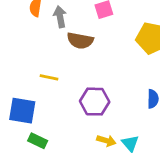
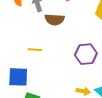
purple hexagon: (95, 102) -> (86, 54), moved

